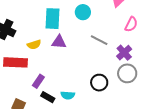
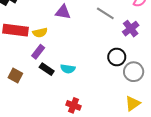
yellow semicircle: (34, 45) -> (40, 33), moved
gray circle: (127, 73) -> (134, 72), moved
black circle: (99, 83) -> (117, 57), moved

